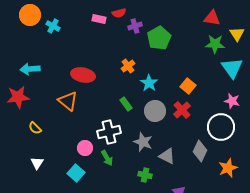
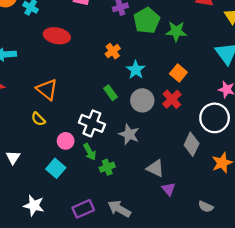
green star: (215, 44) -> (176, 31), moved
red ellipse: (83, 75) -> (57, 36), moved
yellow semicircle: (35, 128) -> (38, 119), moved
white cross: (109, 132) -> (92, 123), turned 35
gray triangle: (167, 156) -> (155, 168), moved
green cross: (145, 175) -> (107, 167), moved, turned -32

